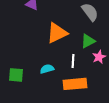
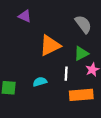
orange rectangle: (75, 84) -> (81, 95), moved

